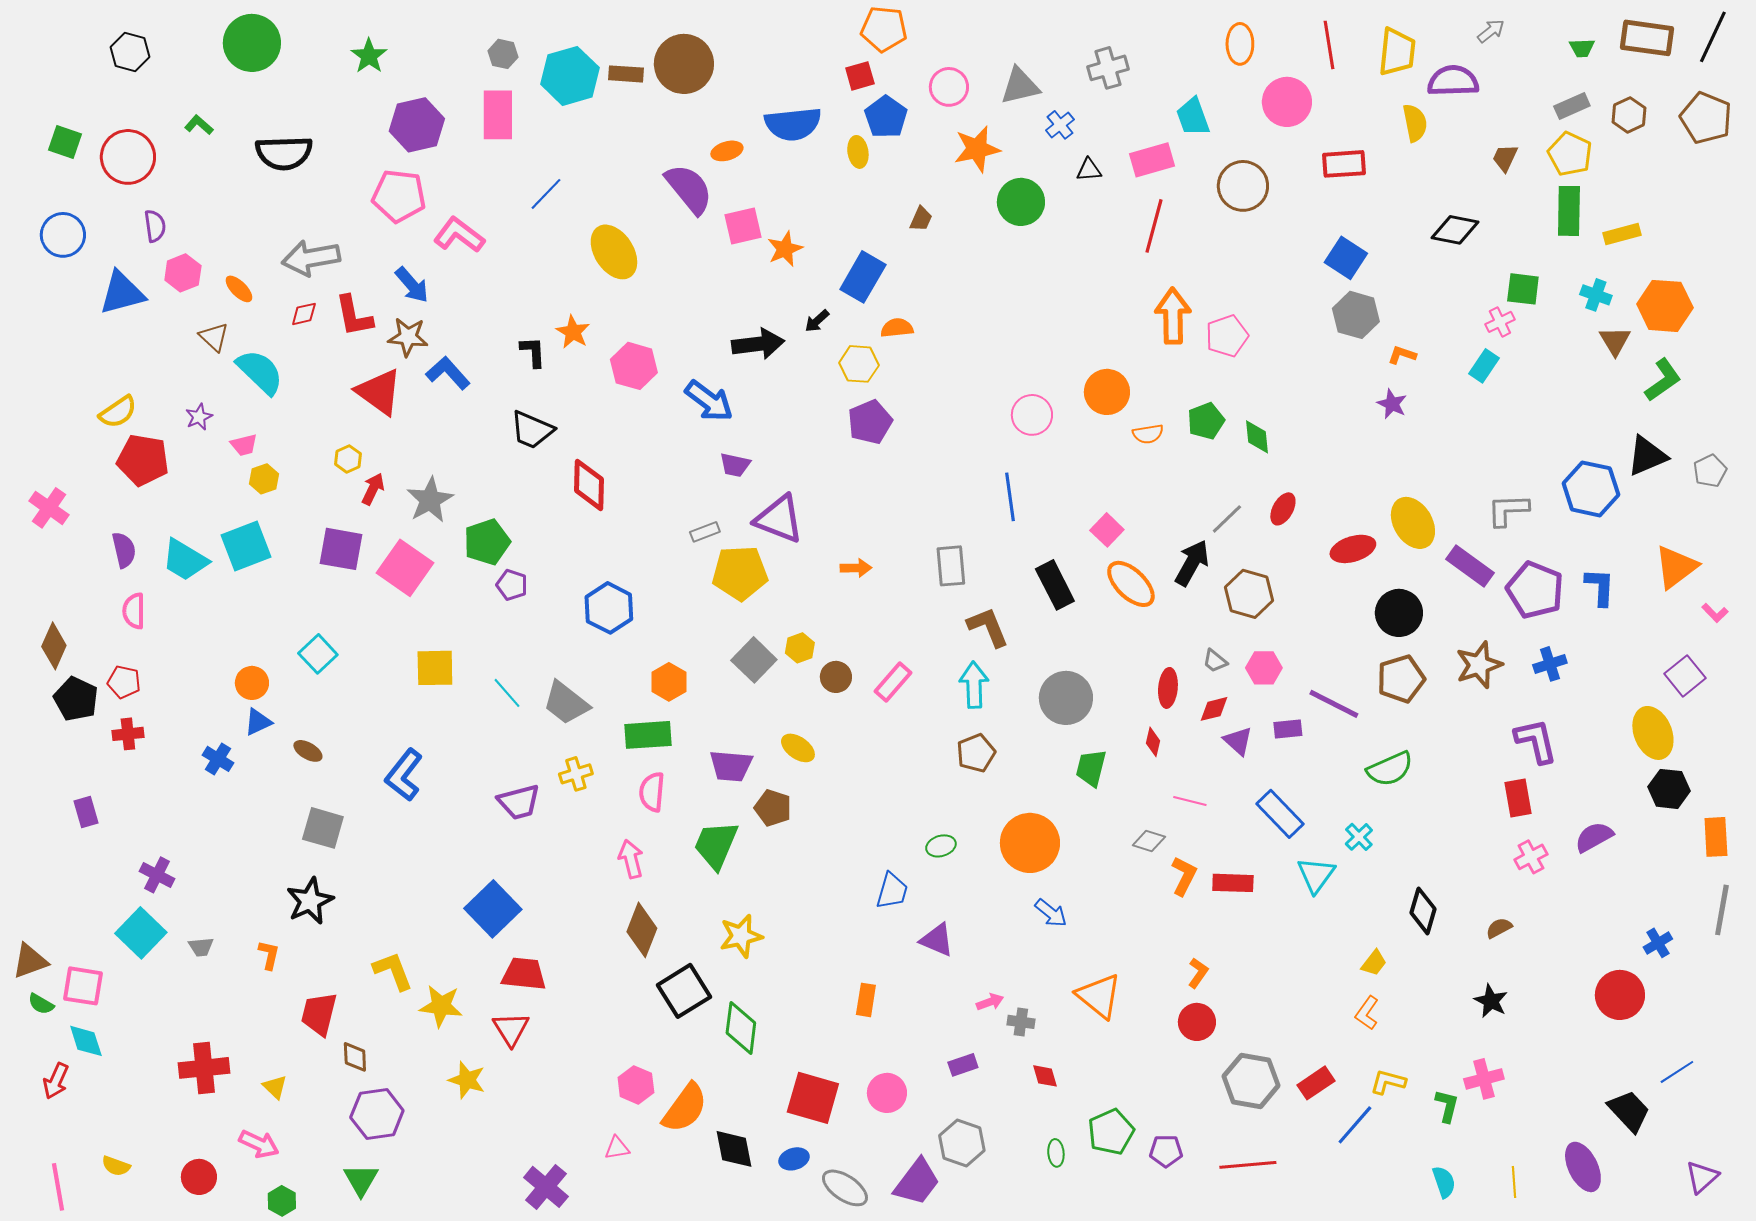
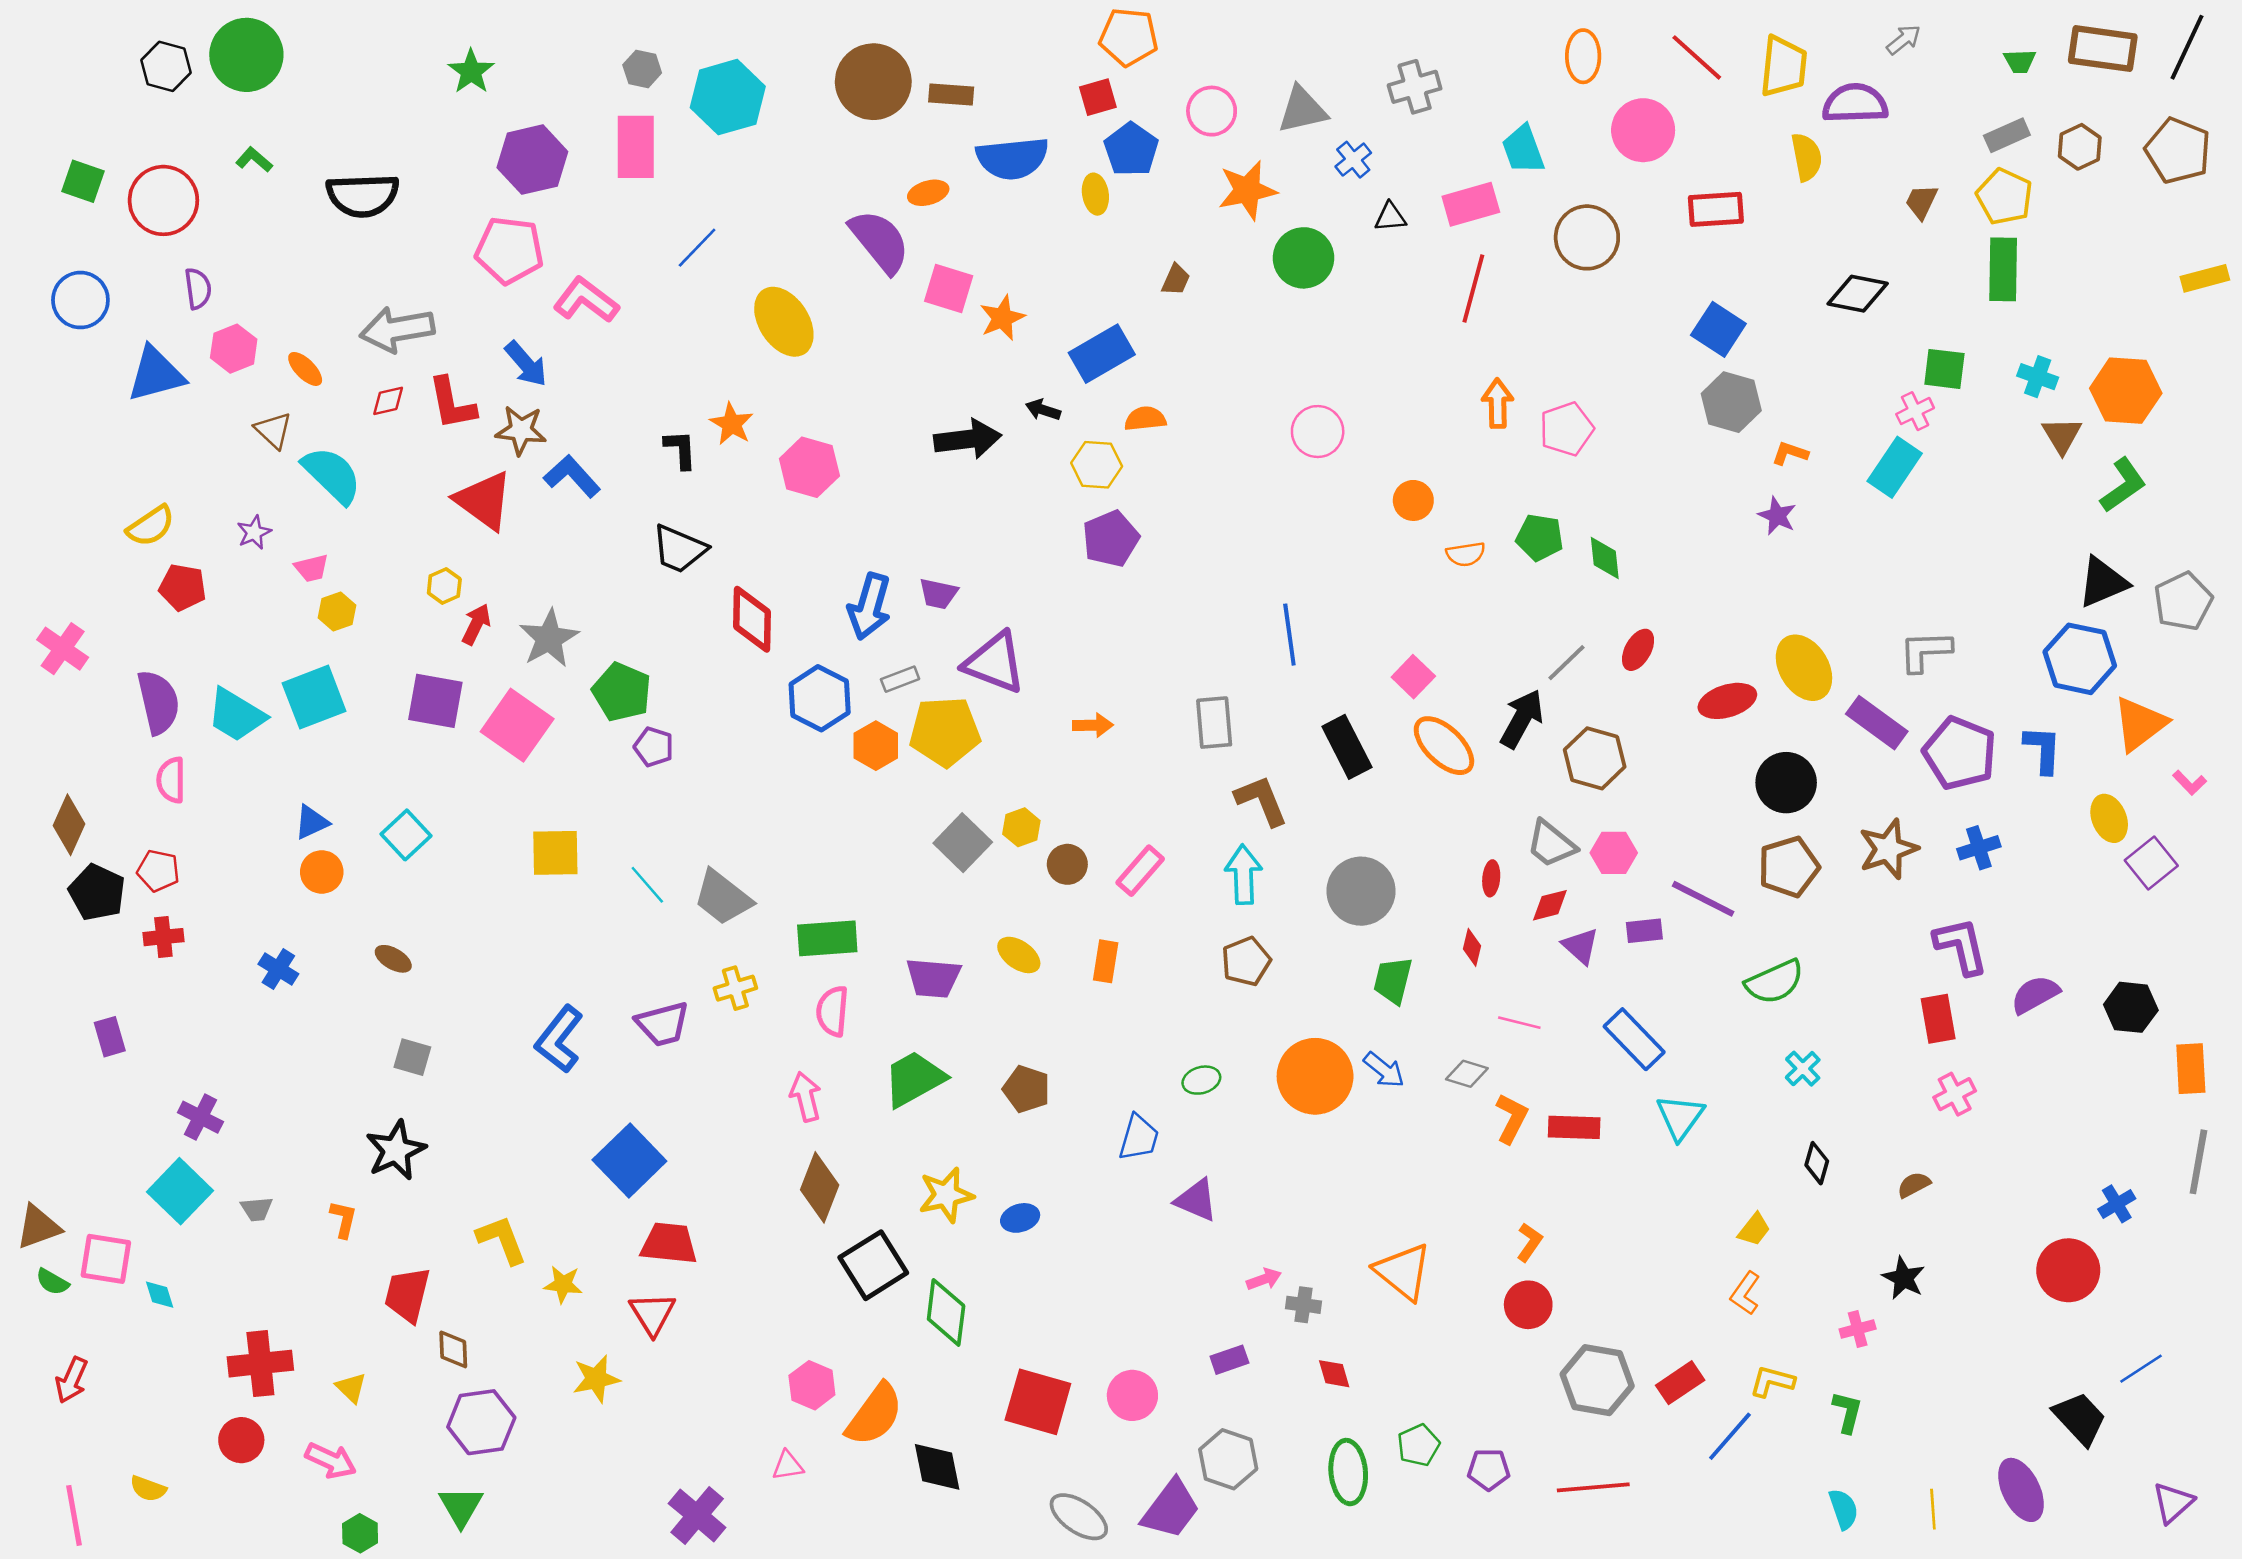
green circle: (252, 43) -> (246, 55), moved
red line: (1329, 45) -> (1697, 57), turned -39
brown rectangle: (626, 74) -> (951, 94), moved
pink square: (743, 226) -> (949, 289), turned 30
yellow rectangle: (1622, 234) -> (2205, 278), moved
blue rectangle: (863, 277) -> (1102, 354), turned 30
orange arrow: (1173, 316) -> (1498, 403), size x0.7
black arrow: (817, 321) -> (1043, 410), turned 60
cyan rectangle: (1484, 366) -> (1895, 467), size x1.4
orange circle: (1107, 392) -> (1413, 500), size x0.7
blue arrow: (709, 401) -> (869, 606), moved, turned 69
pink circle: (1032, 415) -> (1318, 432), moved
green pentagon: (1206, 421) -> (1540, 537), turned 30
red pentagon: (143, 460) -> (183, 587), size x0.7
gray pentagon: (1710, 471) -> (2183, 601), size x1.4
blue hexagon: (1591, 489) -> (2080, 659), moved
green pentagon: (487, 542) -> (622, 692), turned -30
purple semicircle: (124, 550) -> (158, 702), size x1.4
blue hexagon: (609, 608) -> (820, 698), moved
gray trapezoid: (1215, 661) -> (1551, 844), size x1.6
orange hexagon: (669, 682) -> (876, 746), moved
red ellipse: (1168, 688) -> (1491, 878), size x0.7
blue triangle: (258, 722) -> (312, 822), moved
yellow ellipse: (1653, 733) -> (2109, 818), moved, size x0.7
blue L-shape: (404, 775) -> (559, 1039), moved
brown pentagon: (773, 808) -> (1026, 1089), moved
gray square: (323, 828) -> (412, 1057), size x0.7
cyan cross: (1359, 837) -> (1803, 1069), moved
purple semicircle: (1594, 837) -> (2035, 995), moved
green trapezoid: (716, 845) -> (914, 1079), turned 38
black diamond: (1423, 911) -> (1817, 1163), size x0.7
blue arrow: (1051, 913) -> (1384, 1070), moved
orange rectangle: (866, 1000) -> (1106, 961), moved
yellow star: (441, 1006) -> (563, 1284), size x0.7
cyan diamond: (86, 1041) -> (160, 1295), moved, size x0.7
pink cross: (1484, 1079) -> (1858, 1329), moved, size x0.7
yellow star: (467, 1080) -> (596, 1379), turned -30
green pentagon: (1111, 1132) -> (1418, 1445), size x0.7
green ellipse: (1056, 1153) -> (1348, 1472), size x1.8
blue ellipse: (794, 1159) -> (1020, 1218), moved
red circle: (199, 1177) -> (241, 1440), moved

